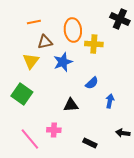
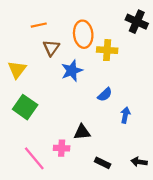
brown triangle: (45, 42) -> (51, 48), turned -42
yellow triangle: (31, 61) -> (17, 69), moved
black triangle: (71, 105) -> (82, 132), moved
black arrow: (123, 133) -> (139, 162), moved

